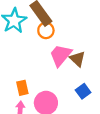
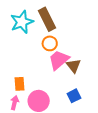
orange circle: (46, 30) -> (50, 43), moved

